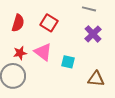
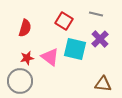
red square: (49, 23) -> (64, 21), moved
cyan square: (68, 62) -> (75, 49), moved, size x1.6

